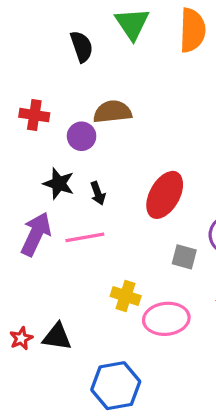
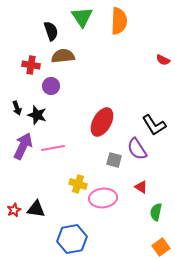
brown semicircle: (113, 112) -> (63, 56), moved
red cross: (34, 115) -> (31, 65), moved
black arrow: (98, 193) -> (17, 108), moved

